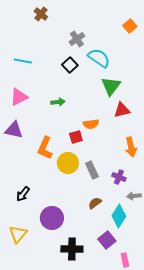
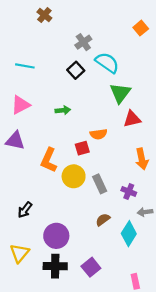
purple square: (107, 240) -> (91, 267), moved
black cross: (72, 249) -> (55, 266), moved

